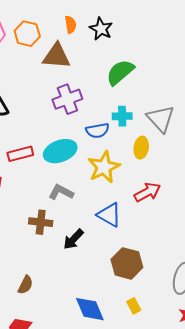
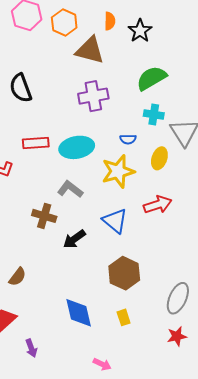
cyan cross: (122, 116) -> (154, 114), moved
blue semicircle: (97, 131) -> (128, 139), moved, size x0.7

